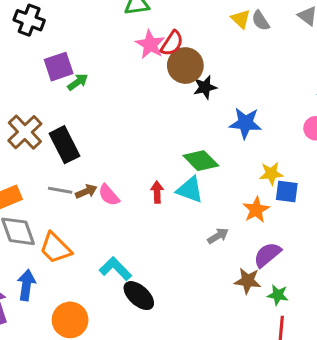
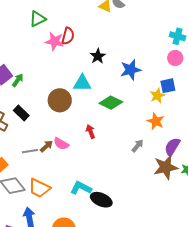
brown circle: (185, 66) -> (60, 100), moved
black rectangle: (65, 145) -> (21, 113), moved, size x0.7
cyan triangle: (190, 190) -> (82, 83), moved
blue square: (287, 191) -> (168, 86), moved
brown star: (248, 281) -> (166, 167), size x1.4

